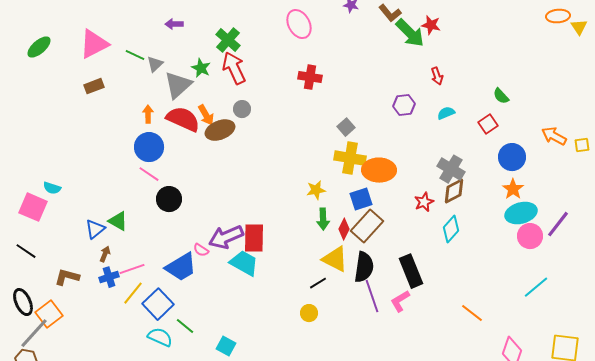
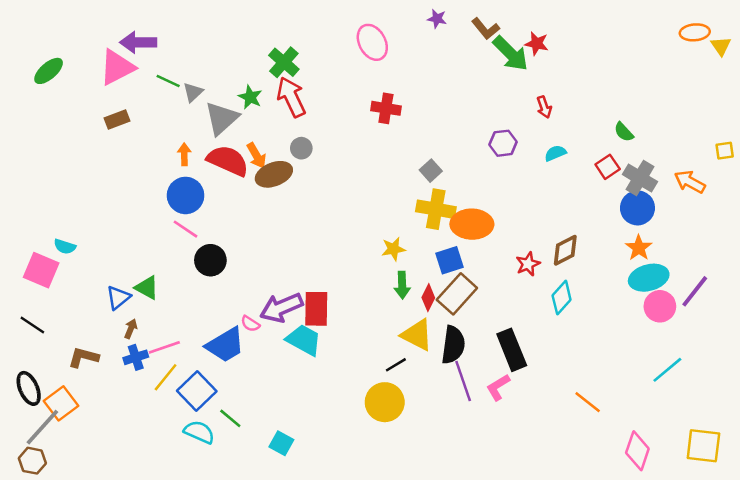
purple arrow: (174, 24) -> (138, 42), moved, size x1.6
yellow square: (582, 145) -> (725, 151), moved
gray cross: (451, 169) -> (640, 178), moved
yellow circle: (309, 313) -> (385, 402), size x1.8

